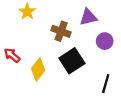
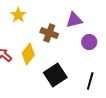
black square: (72, 61) -> (55, 75), moved
yellow diamond: (38, 69) -> (28, 54), moved

